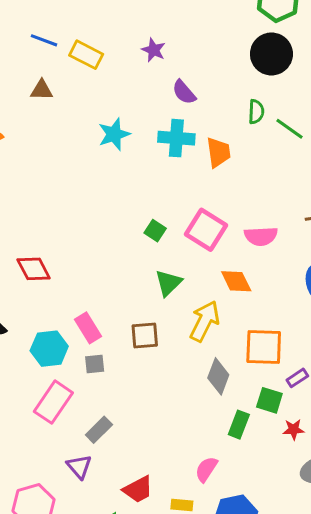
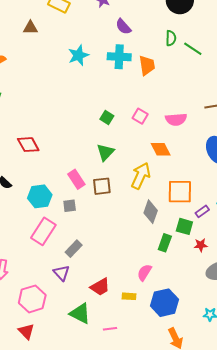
pink square: (206, 230) -> (140, 116), size x0.6
green triangle: (168, 283) -> (105, 152), moved
pink rectangle: (88, 328) -> (76, 179), moved

